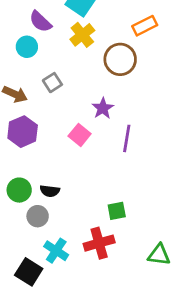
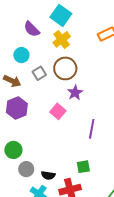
cyan circle: (27, 47) -> (21, 55), moved
brown circle: (120, 59) -> (65, 68), moved
purple line: (127, 138) -> (92, 129), moved
black semicircle: (50, 191) -> (48, 175), moved

